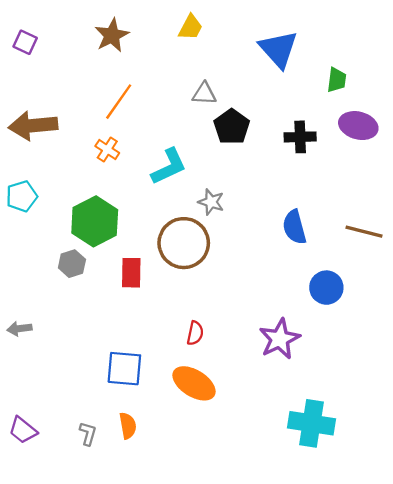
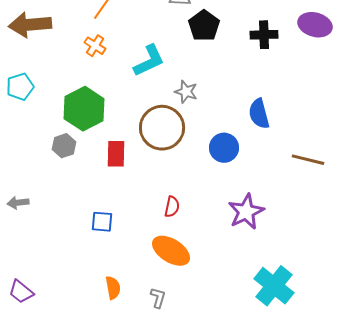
brown line: (364, 232) -> (308, 160), moved
blue circle: (326, 288) -> (224, 148), moved
blue square: (124, 369) -> (102, 222), moved, size x0.7
cyan cross: (312, 423) -> (274, 286), turned 30
gray L-shape: (88, 434) -> (158, 298), moved

